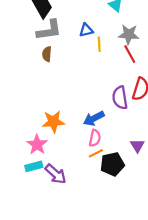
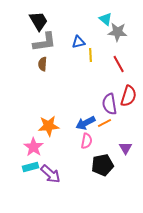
gray star: (129, 34) -> (118, 32), moved
orange line: (96, 153) -> (105, 123), moved

